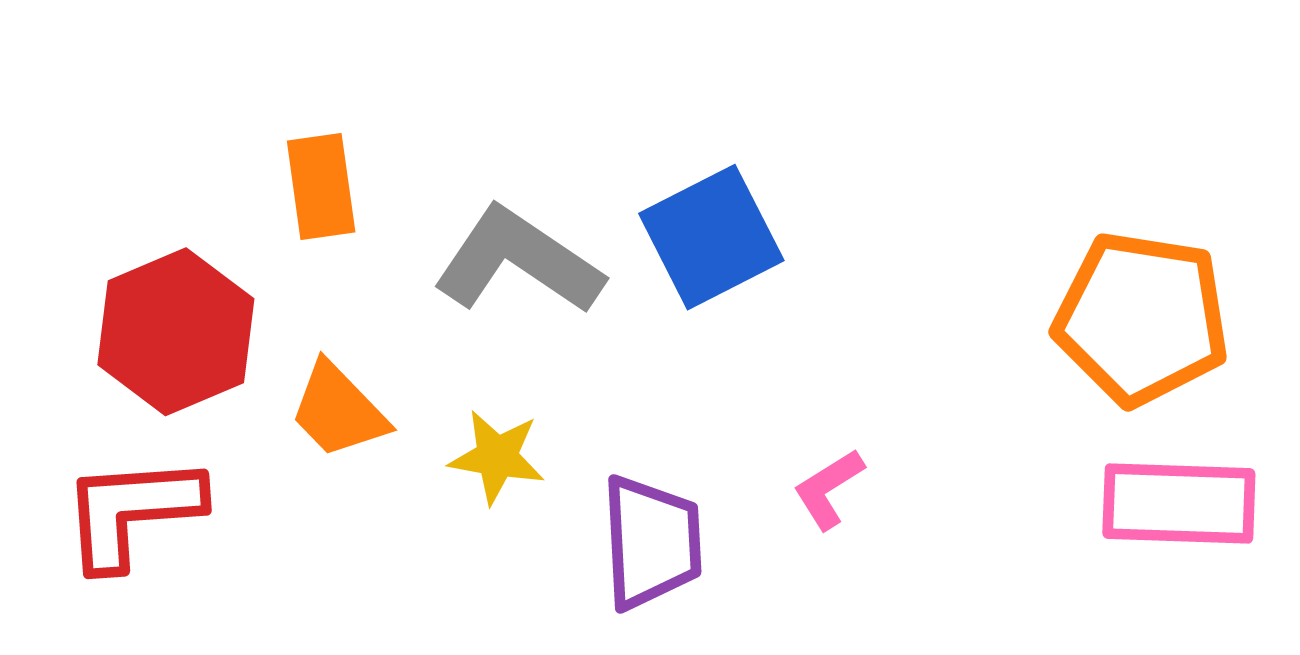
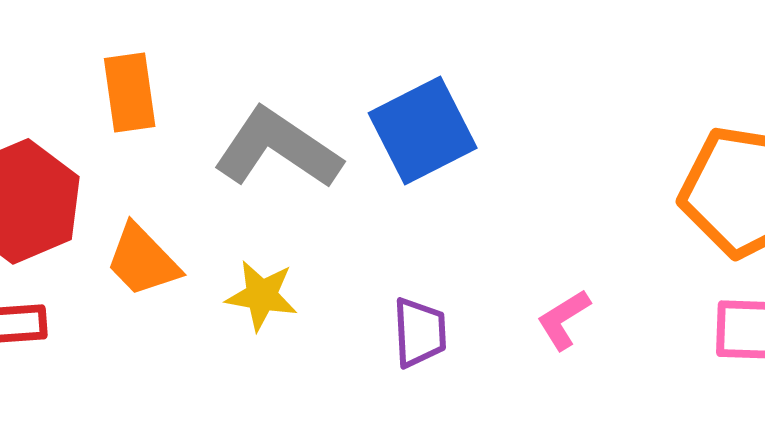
pink L-shape: (829, 489) -> (564, 319), moved
purple trapezoid: (651, 542) -> (420, 332), moved, size x0.7

